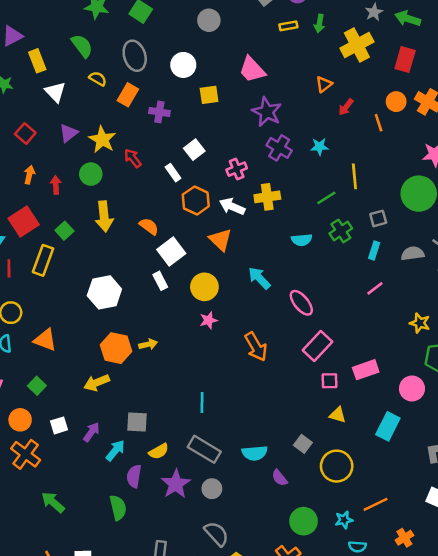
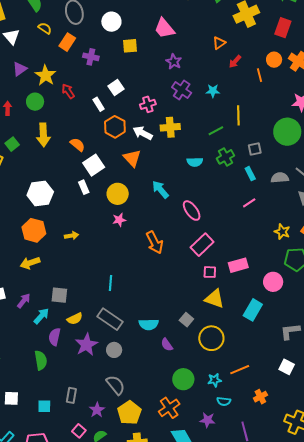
purple star: (267, 112) -> (174, 62), size x0.7
cyan rectangle: (374, 250) -> (250, 174), turned -48
orange hexagon: (116, 348) -> (34, 230), moved
yellow triangle: (338, 415) -> (214, 299), size x1.5

